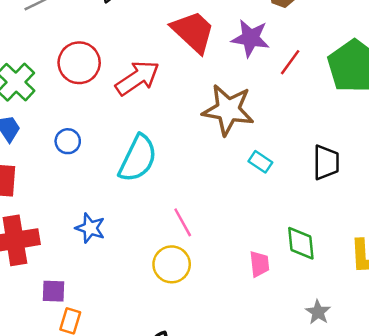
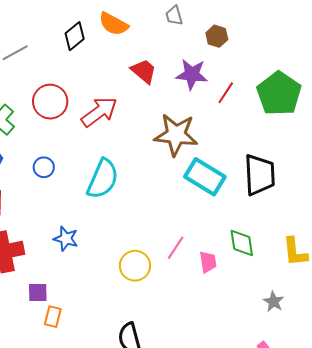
red trapezoid: (193, 32) -> (144, 71), size x0.7
cyan rectangle: (260, 162) -> (205, 177), size x2.0
black trapezoid: (326, 162) -> (260, 175), size x1.4
pink line: (183, 222) -> (176, 248), moved, turned 65
gray star: (318, 312) -> (274, 302), moved

